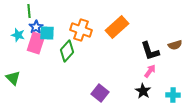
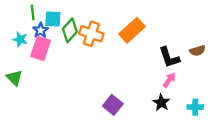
cyan square: (47, 33) -> (53, 19), moved
green diamond: (67, 51) -> (70, 30), moved
green triangle: (13, 78) -> (15, 78), moved

